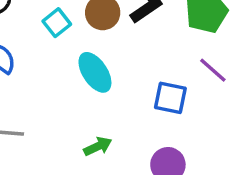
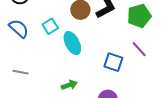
cyan square: (57, 23) -> (50, 26), moved

